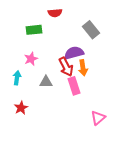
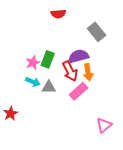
green rectangle: (34, 30) -> (48, 59), moved, turned -63
cyan arrow: (17, 78) -> (33, 82), moved, turned 104
pink rectangle: (74, 86) -> (78, 91), turned 66
red star: (21, 108) -> (11, 114), moved

